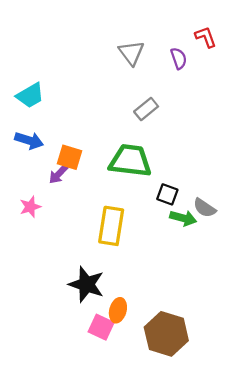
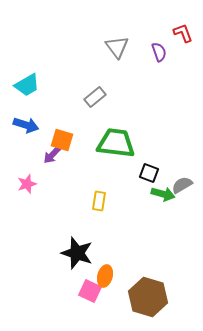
gray rectangle: (146, 109) -> (95, 97), moved
gray semicircle: (205, 208) -> (182, 185), turned 115
yellow rectangle: (111, 226) -> (99, 201), size x0.6

